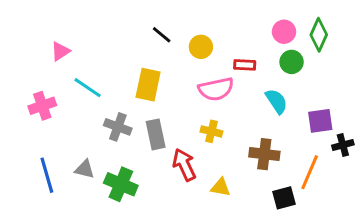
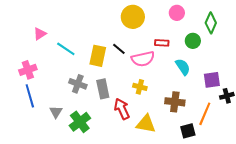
pink circle: (284, 32) -> (177, 13), moved
black line: (162, 35) -> (119, 49), moved
yellow circle: (201, 47) -> (133, 17), moved, size x1.5
cyan line: (88, 88) -> (66, 49), moved
gray triangle: (85, 169) -> (56, 112), turned 48
blue line: (47, 175) -> (30, 96), moved
green cross: (121, 184) -> (80, 122), turned 30
yellow triangle: (221, 187) -> (146, 124), size x1.5

